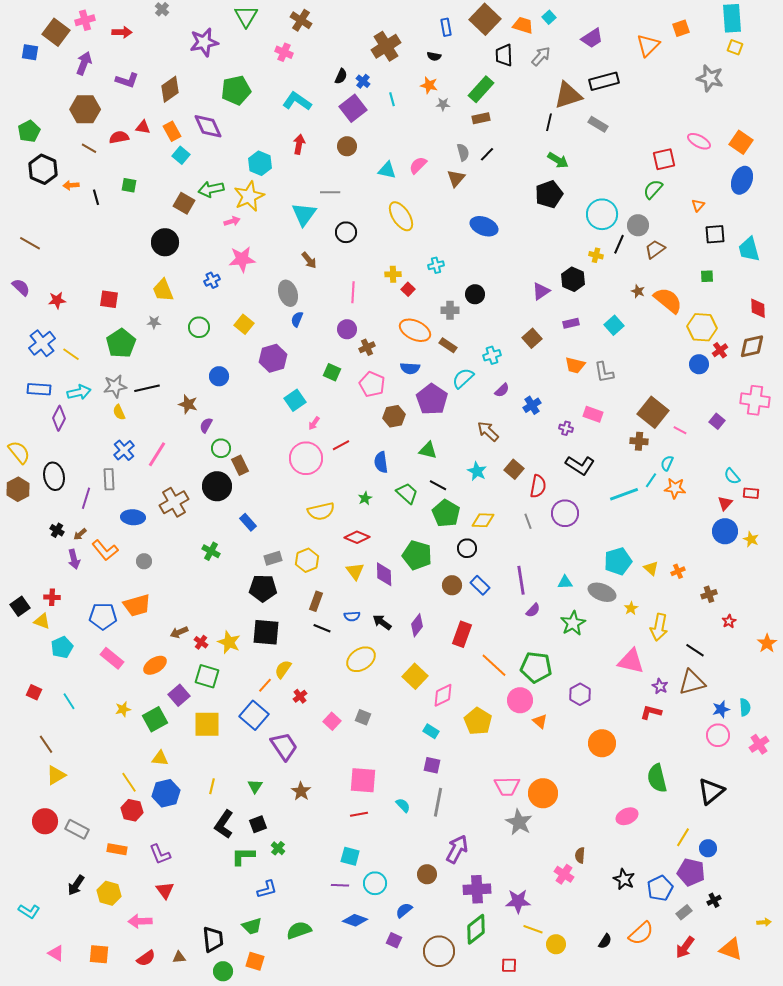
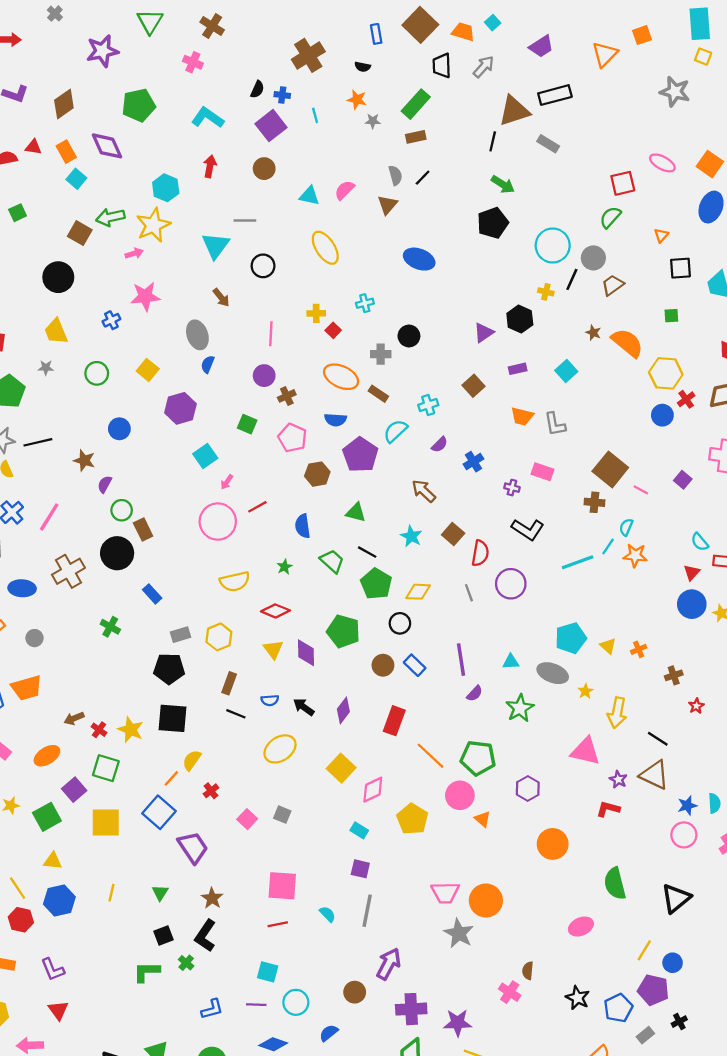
blue cross: (363, 81) -> (282, 95), turned -32
green square: (129, 185) -> (18, 213), turned -35
brown triangle: (692, 682) -> (654, 775), turned 40
black L-shape: (224, 824) -> (205, 936), moved
blue L-shape: (267, 889) -> (212, 1009), moved

